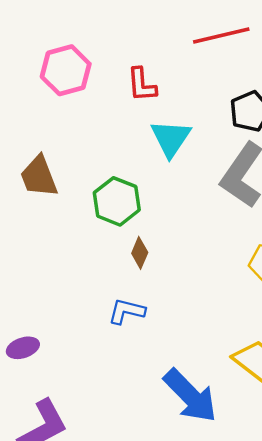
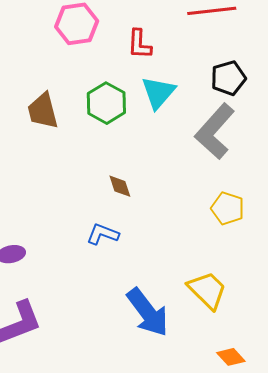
green hexagon: (117, 201) -> (106, 103), moved
brown diamond: (140, 253) -> (120, 186), turned -48

